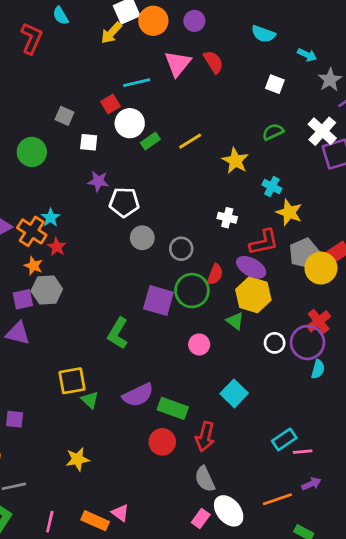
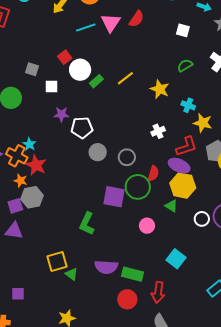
red semicircle: (213, 62) -> (136, 19), turned 72
cyan line: (137, 83) -> (86, 27), moved
white cross: (227, 218) -> (158, 131), turned -32
red star: (57, 247) -> (36, 165), size x1.5
purple semicircle: (138, 395) -> (106, 267), turned 35

